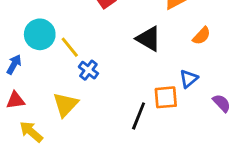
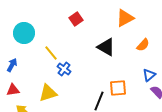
cyan circle: (40, 34) -> (24, 33), moved
blue triangle: (189, 79) -> (149, 75), moved
yellow triangle: (66, 105) -> (48, 93), turned 30

